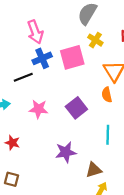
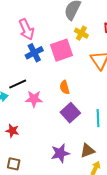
black line: (23, 77) -> (18, 84), moved
orange semicircle: (107, 95) -> (65, 87), moved
purple square: (76, 108) -> (70, 113), moved
purple star: (66, 152) -> (60, 153), moved

